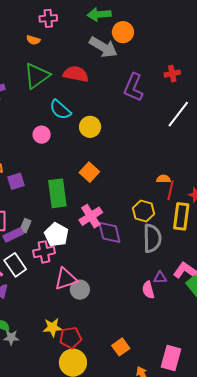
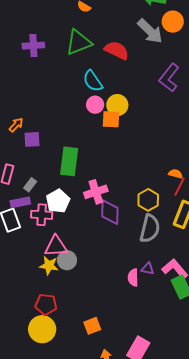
pink circle: (42, 135) -> (95, 105), moved
orange square: (89, 172) -> (111, 119), moved, turned 36
purple rectangle: (13, 235) -> (20, 202), moved
yellow star: (52, 327) -> (49, 266), moved

